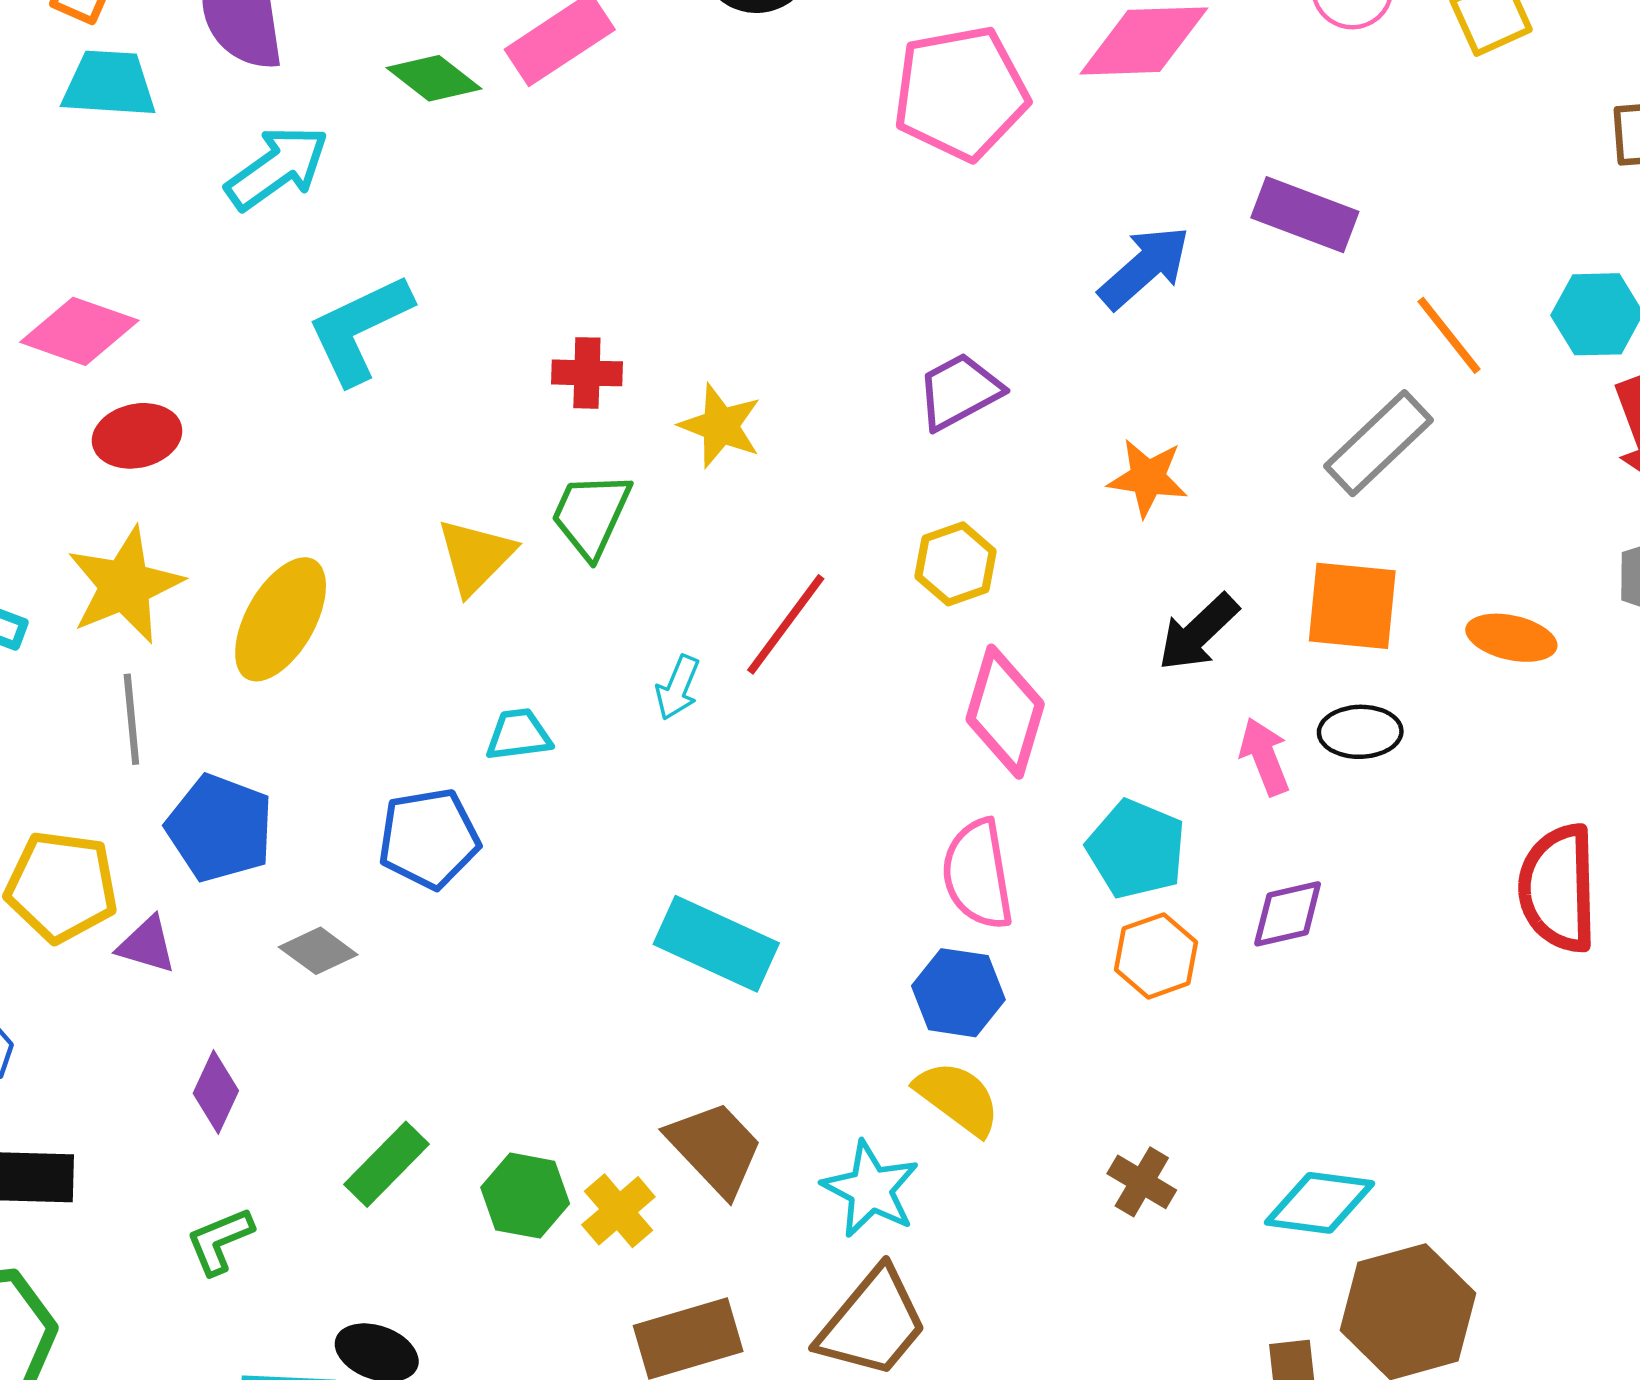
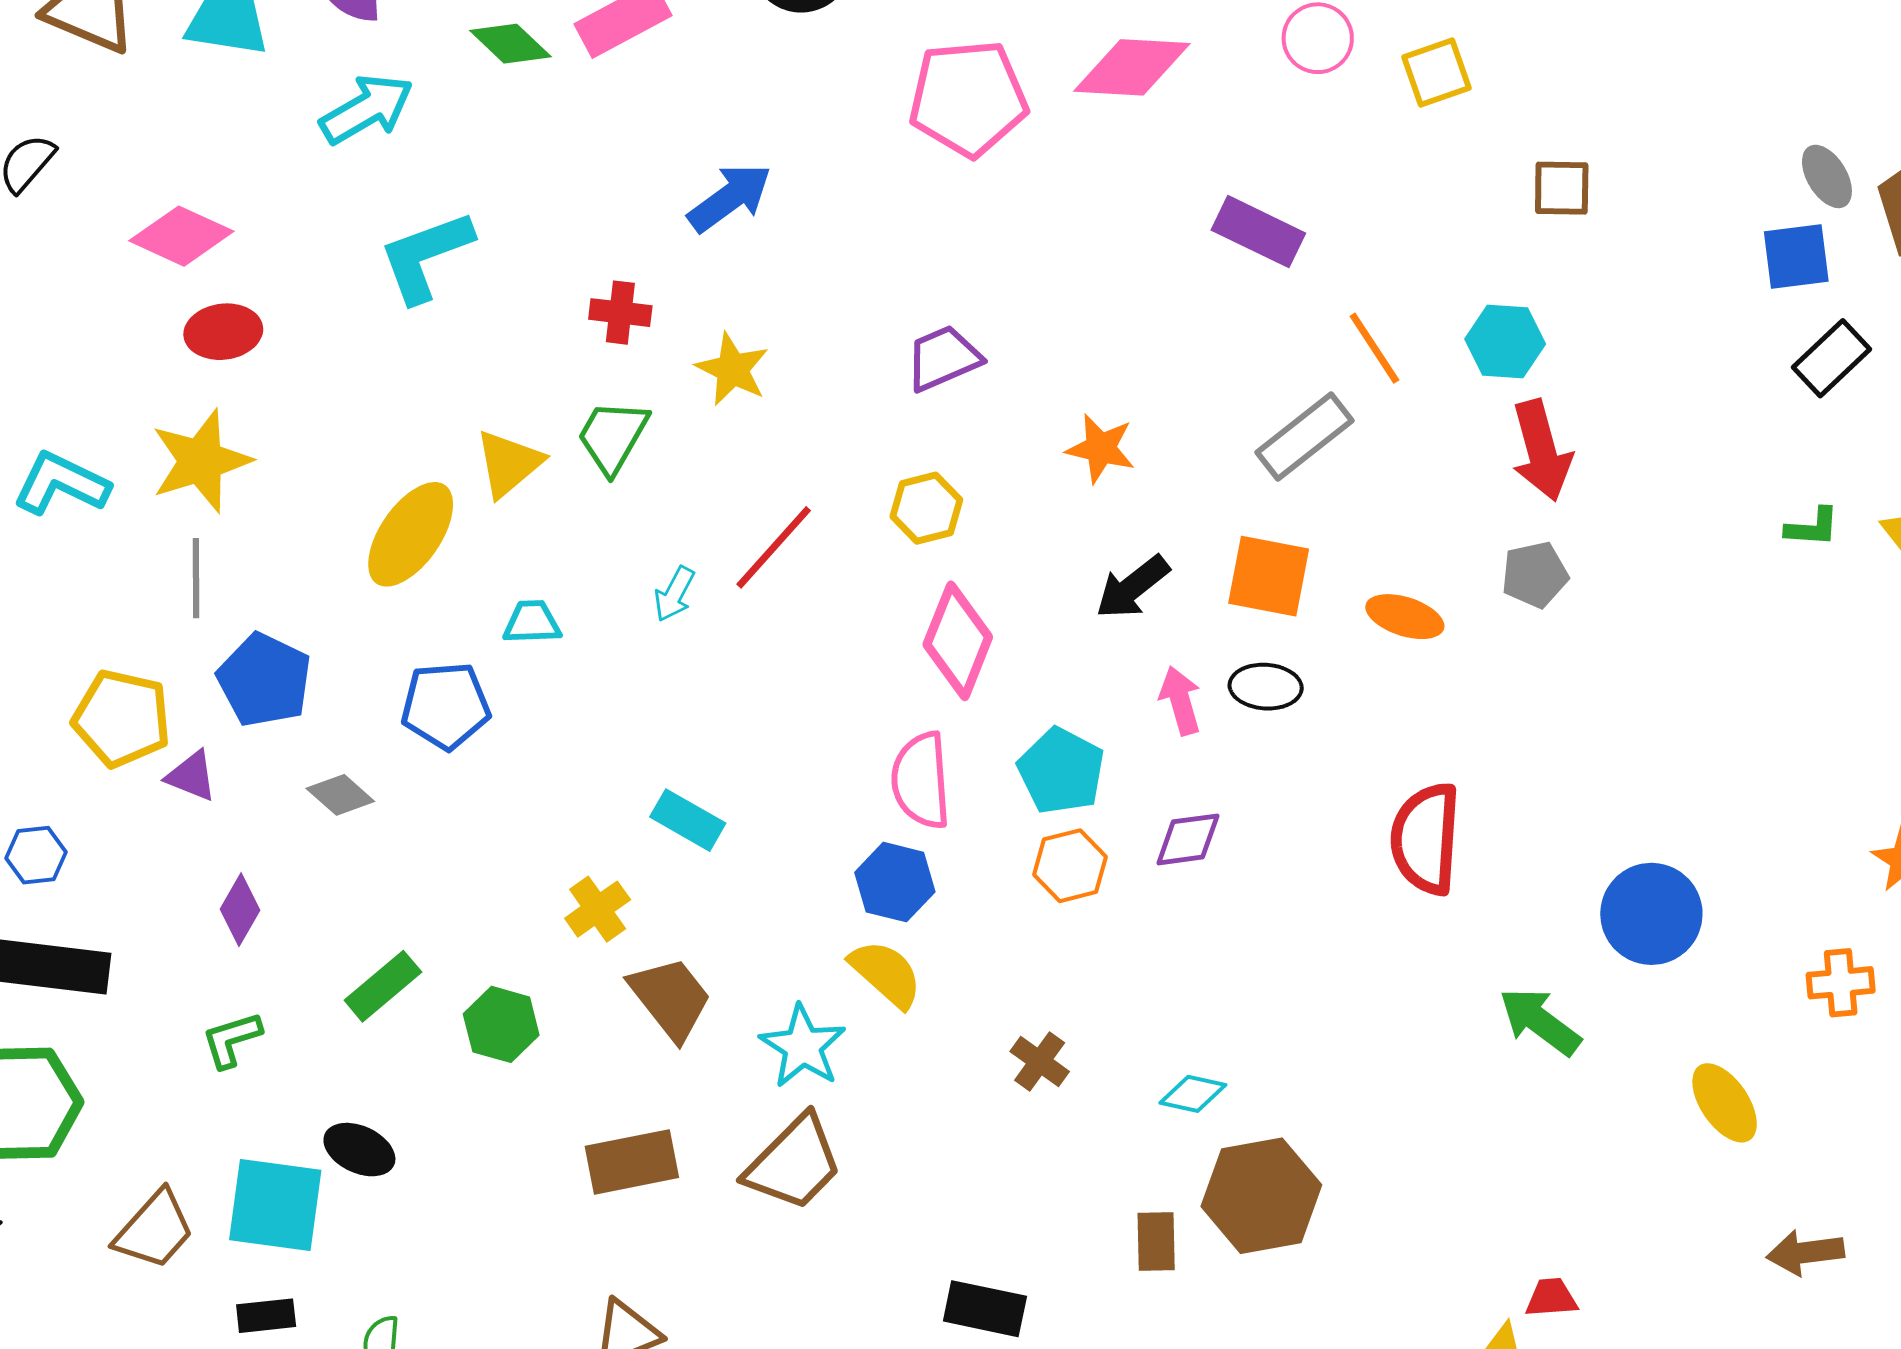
blue arrow: (1144, 267) -> (730, 198), moved
yellow ellipse: (281, 619) -> (411, 534), moved
cyan rectangle: (716, 944) -> (688, 820), size x0.7
cyan diamond: (1320, 1203) -> (1193, 1094), size x0.7
yellow cross: (618, 1211) -> (598, 909), moved

